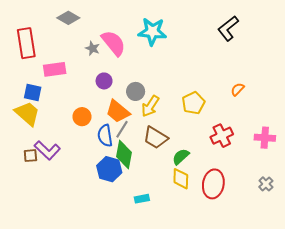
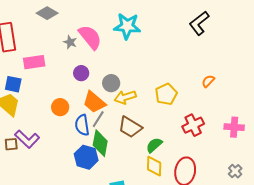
yellow arrow: (150, 106) -> (125, 97), turned 40

